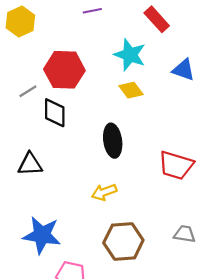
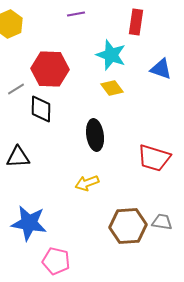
red rectangle: (157, 19) -> (136, 22), turned 50
brown hexagon: (123, 241) -> (128, 226), moved

